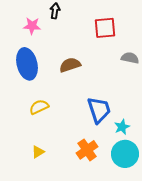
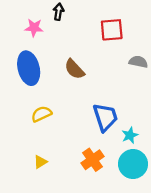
brown semicircle: (70, 65) -> (74, 69), turned -115

